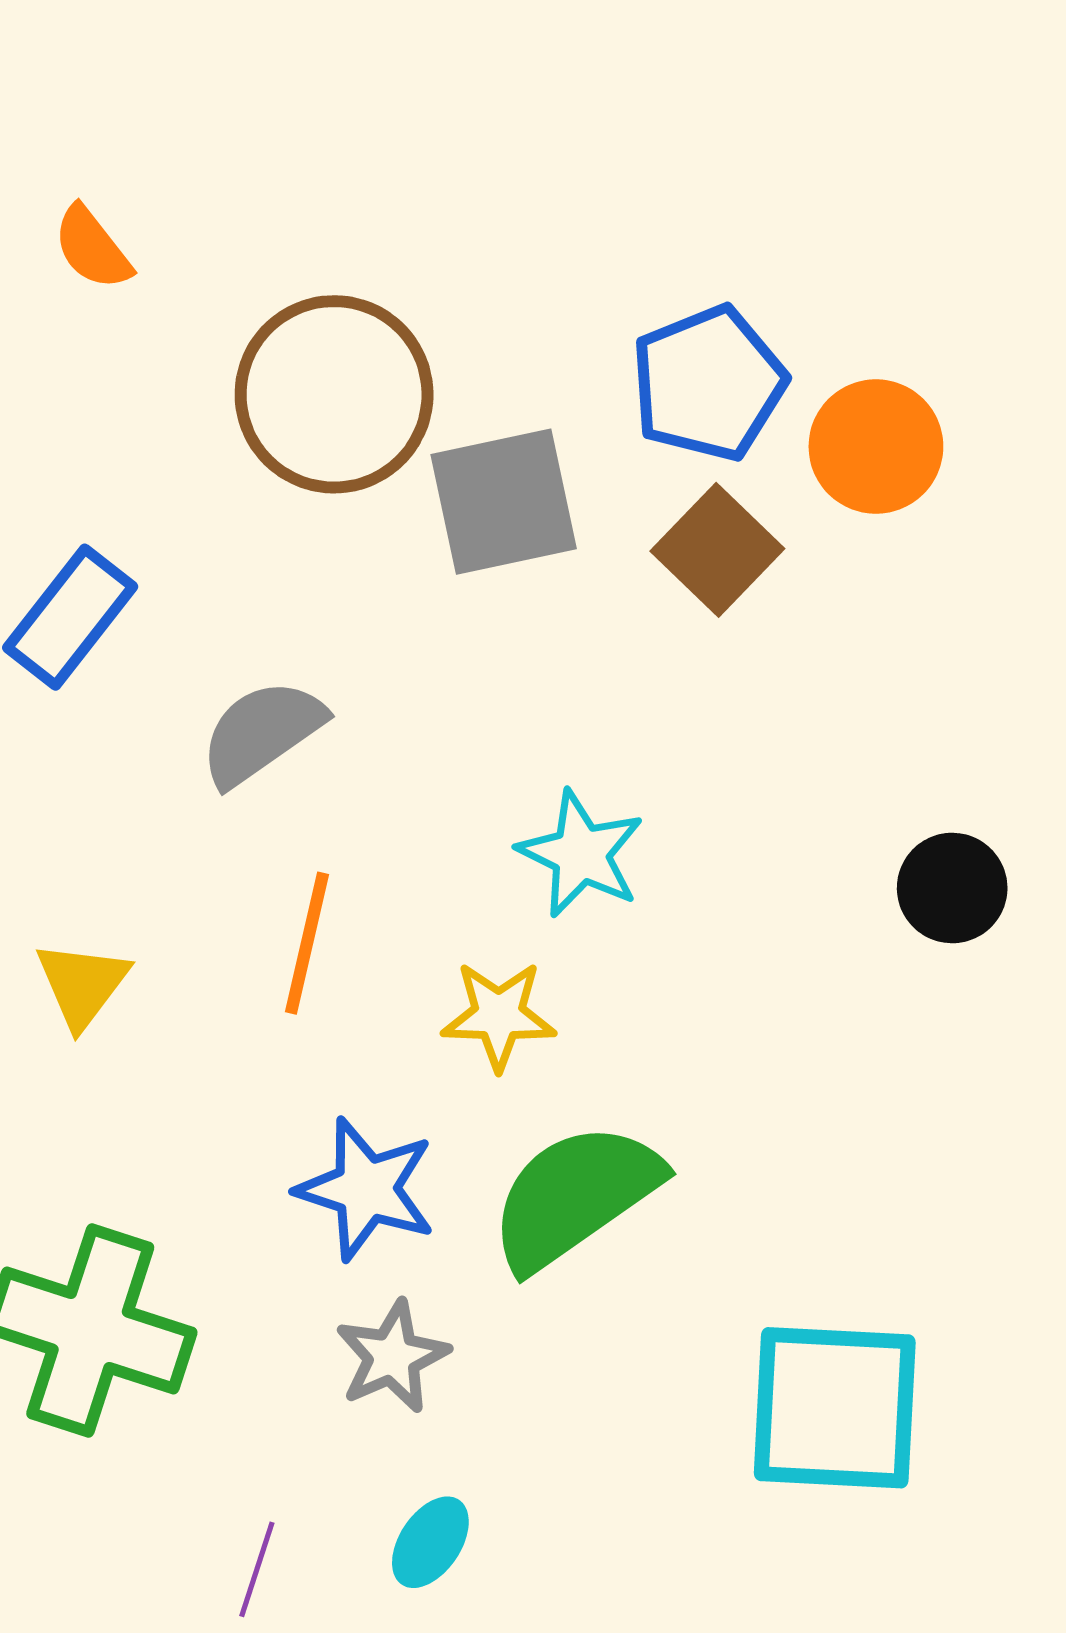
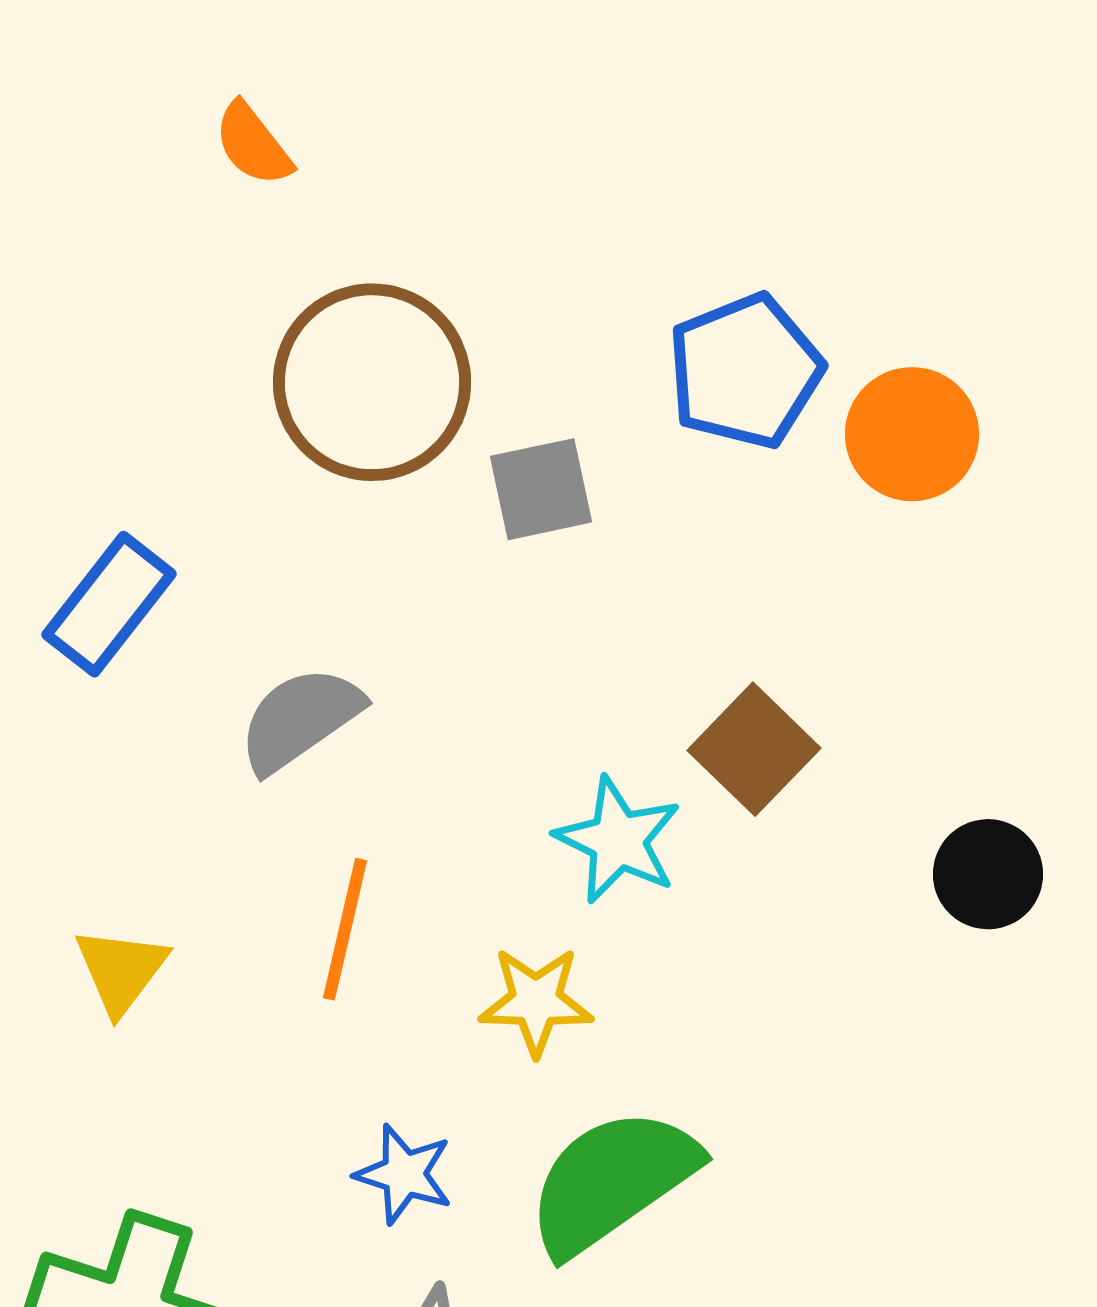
orange semicircle: (92, 248) -> (253, 144), moved
gray square: (504, 502) -> (541, 489), size x0.7
brown square: (717, 550) -> (754, 749), moved
blue star: (366, 1189) -> (404, 1174), size x0.7

